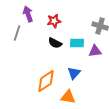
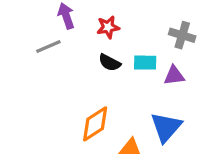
gray line: (17, 33) -> (48, 46), turned 49
blue triangle: (74, 73) -> (166, 127), moved, size x1.5

